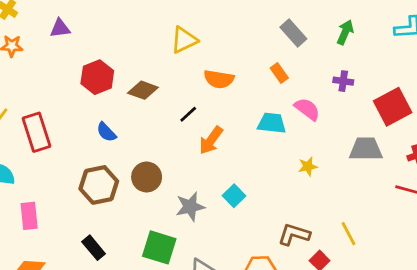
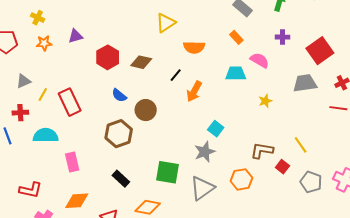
purple triangle: (60, 28) -> (76, 36), moved
brown circle: (147, 177) -> (146, 110), moved
gray star: (190, 207) -> (205, 152), moved

